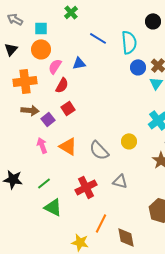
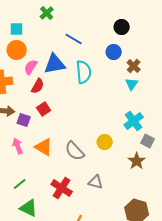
black circle: (153, 21) -> (122, 27), moved
cyan semicircle: (129, 42) -> (84, 72), moved
blue triangle: (79, 63) -> (55, 64), size x1.6
blue circle: (138, 67) -> (114, 52), moved
purple square: (48, 119) -> (24, 120), turned -32
red cross: (86, 187) -> (62, 188), turned -30

